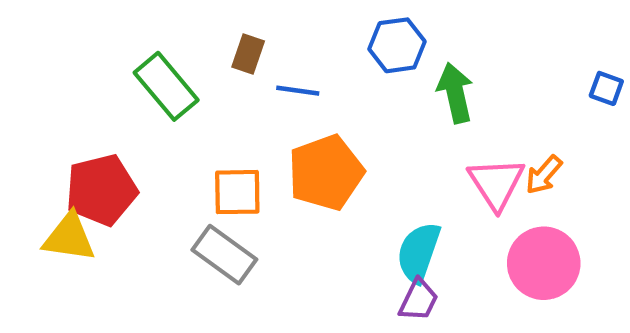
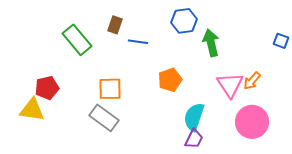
orange pentagon: (326, 173) -> (170, 80), moved, size x0.7
red pentagon: (101, 190) -> (47, 88), size x0.7

